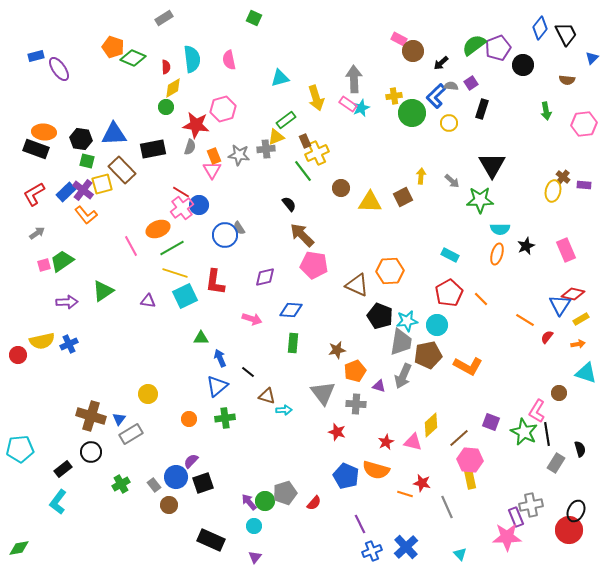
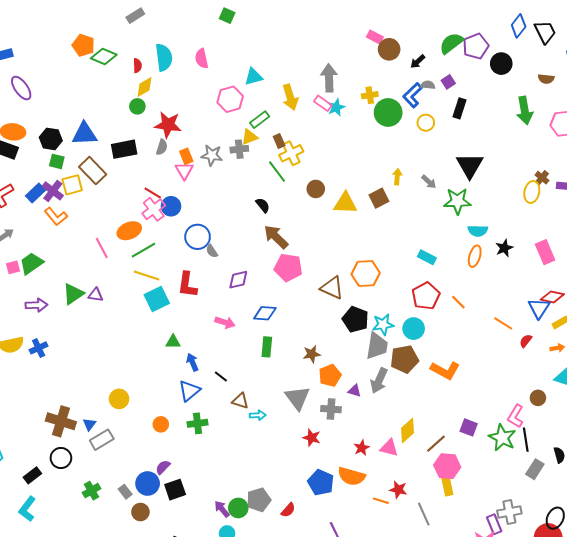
purple ellipse: (59, 69) -> (21, 88), moved
pink hexagon: (223, 109) -> (230, 99), moved
green arrow: (546, 111) -> (525, 110), size x1.5
gray semicircle: (239, 228) -> (212, 251), moved
purple triangle: (148, 301) -> (96, 295), moved

